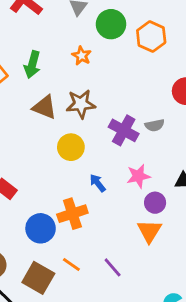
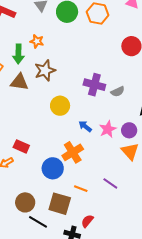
orange star: (82, 56) -> (37, 41), moved
brown star: (81, 104) -> (45, 70), moved
brown triangle: (45, 107) -> (19, 82), moved
gray semicircle: (155, 125) -> (118, 92), moved
pink star: (138, 176) -> (108, 129), moved

